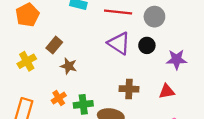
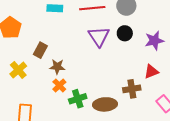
purple triangle: (119, 43) -> (99, 36), turned 35
brown cross: (129, 89) -> (132, 89), moved
orange cross: (59, 98) -> (59, 86), moved

